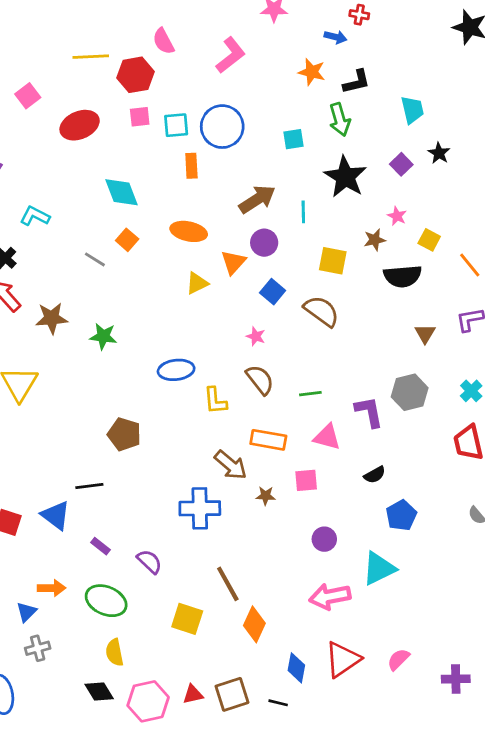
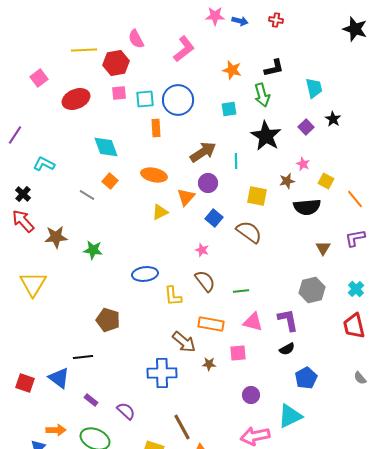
blue arrow: (335, 37) -> (240, 21), moved
orange star: (312, 72) -> (232, 70), moved
purple L-shape: (369, 412) -> (288, 320), moved

